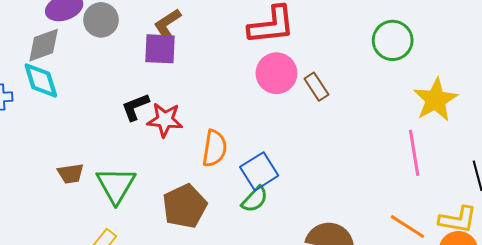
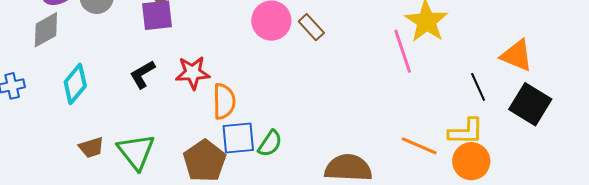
cyan diamond: (41, 80) -> (75, 84), moved, turned 66
red star: (165, 120) -> (193, 73), moved
pink line: (414, 153) -> (403, 51), moved
blue square: (259, 171) -> (238, 138), moved, turned 36

